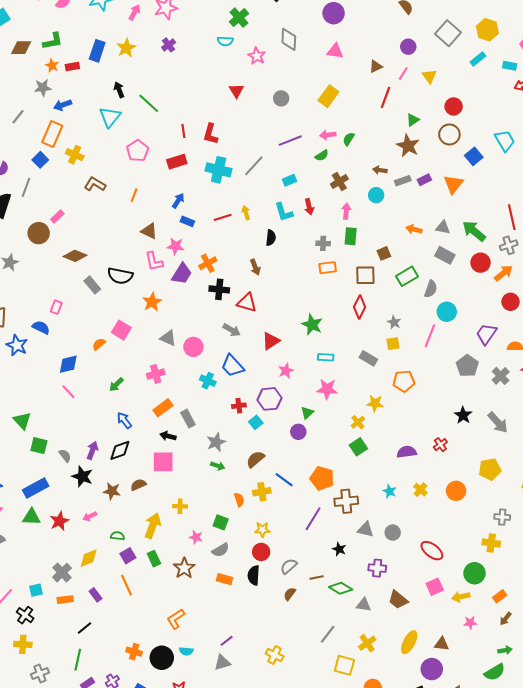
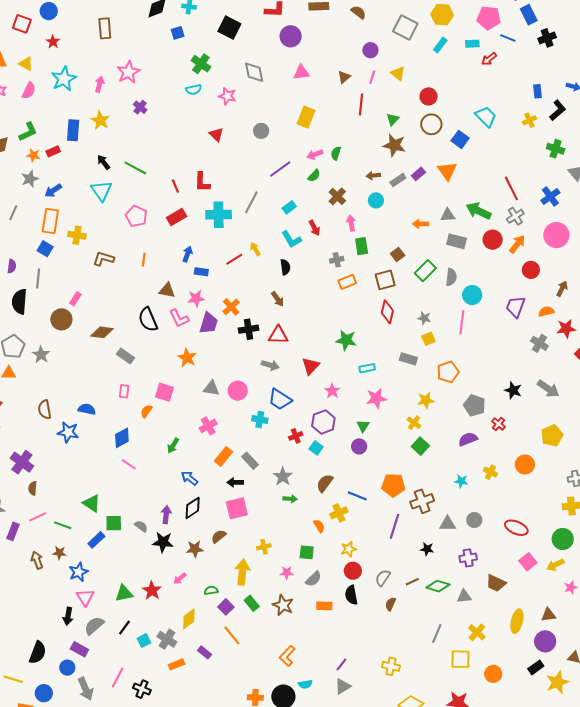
black semicircle: (120, 276) -> (148, 319), moved, turned 70
pink rectangle: (56, 307) -> (124, 391), moved
gray pentagon: (467, 366) -> (475, 405), moved
blue rectangle: (36, 488) -> (96, 540), moved, size x0.7
cyan square: (36, 590) -> (144, 641), moved
black line: (84, 628) -> (124, 628), moved

